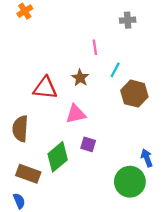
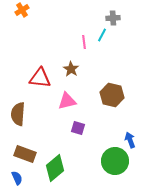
cyan line: (115, 70) -> (102, 35), moved
brown hexagon: (134, 94) -> (112, 95), moved
green diamond: (58, 157) -> (55, 168), moved

